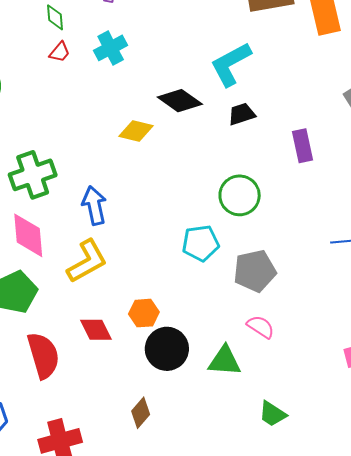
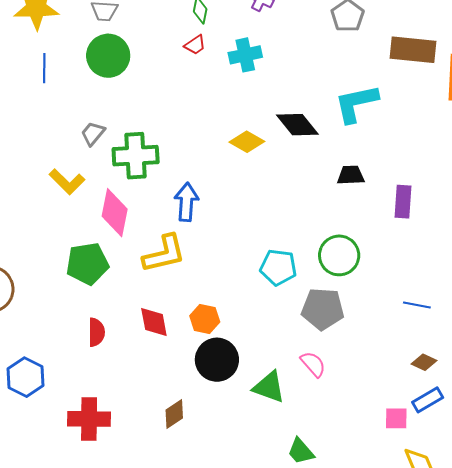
black trapezoid: (242, 114) -> (351, 175), moved
green circle: (240, 195) -> (339, 255), moved
red semicircle: (43, 355) -> (96, 332), size x0.6

